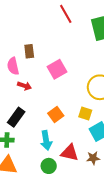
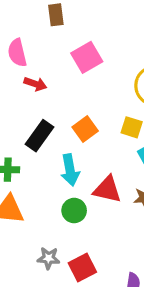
brown rectangle: (29, 51) -> (56, 15), moved
black rectangle: (16, 117) -> (40, 136), moved

